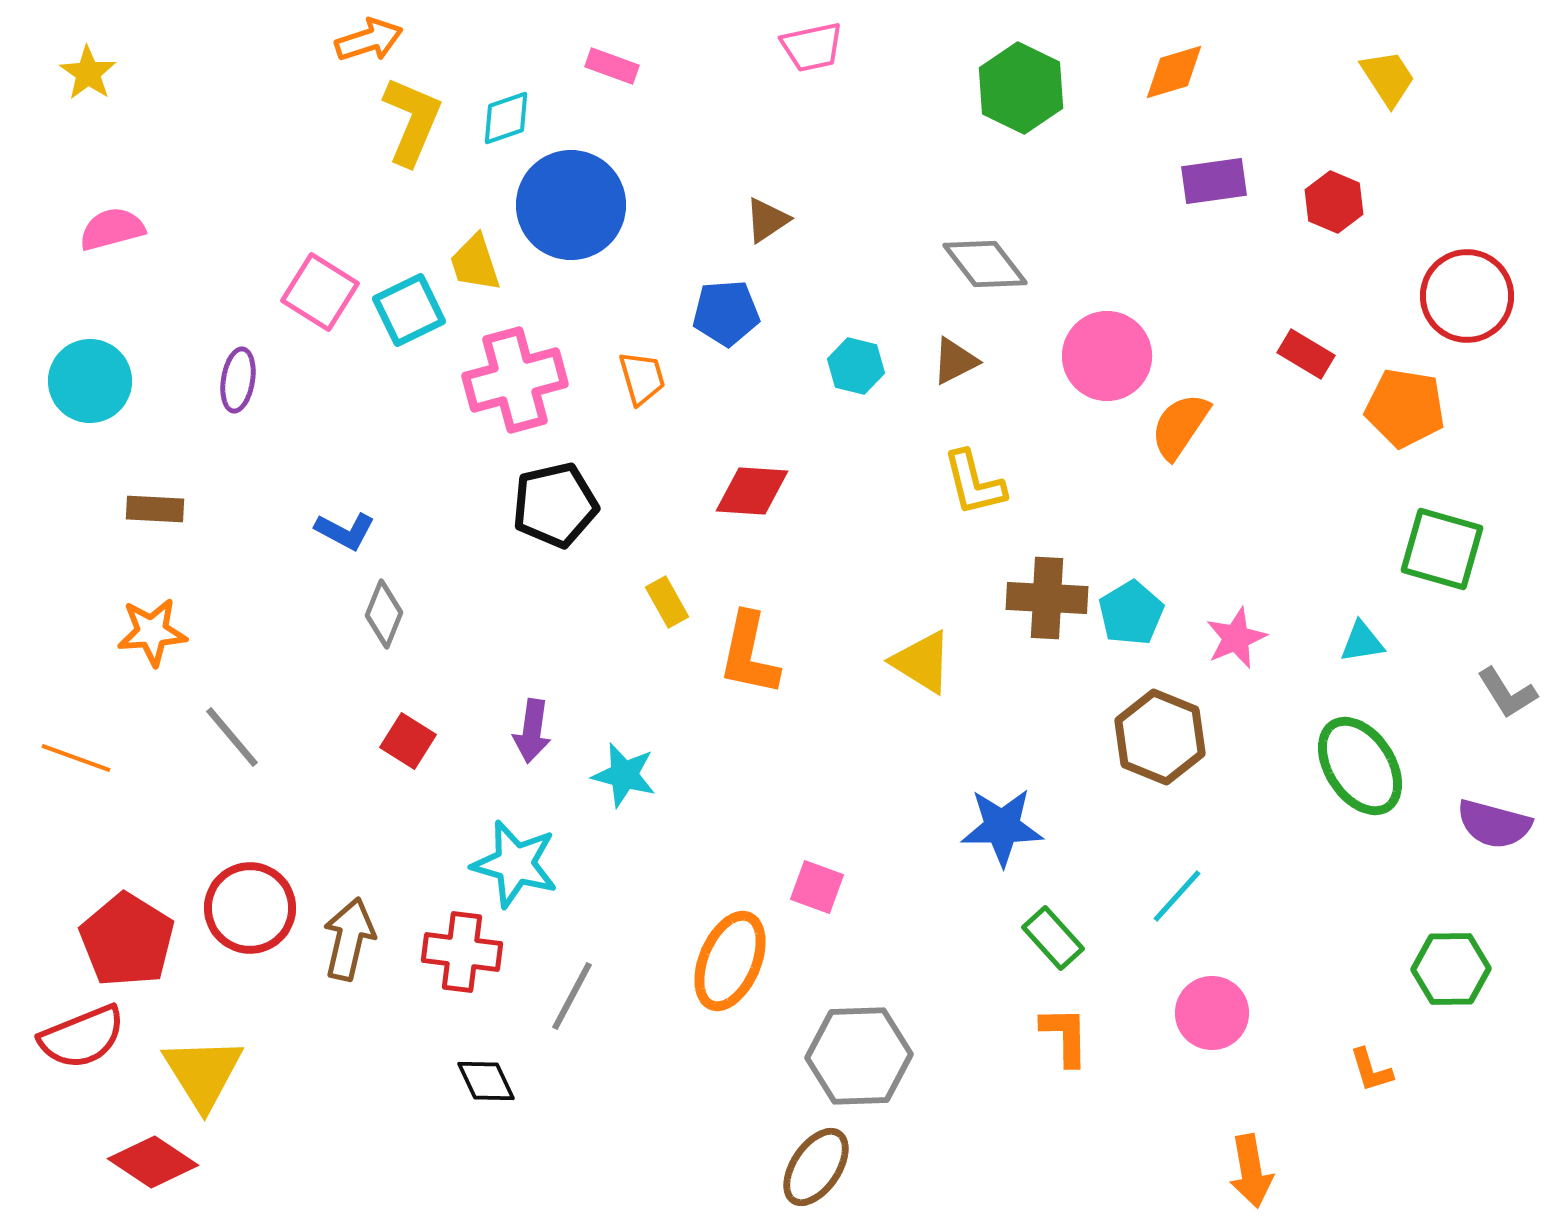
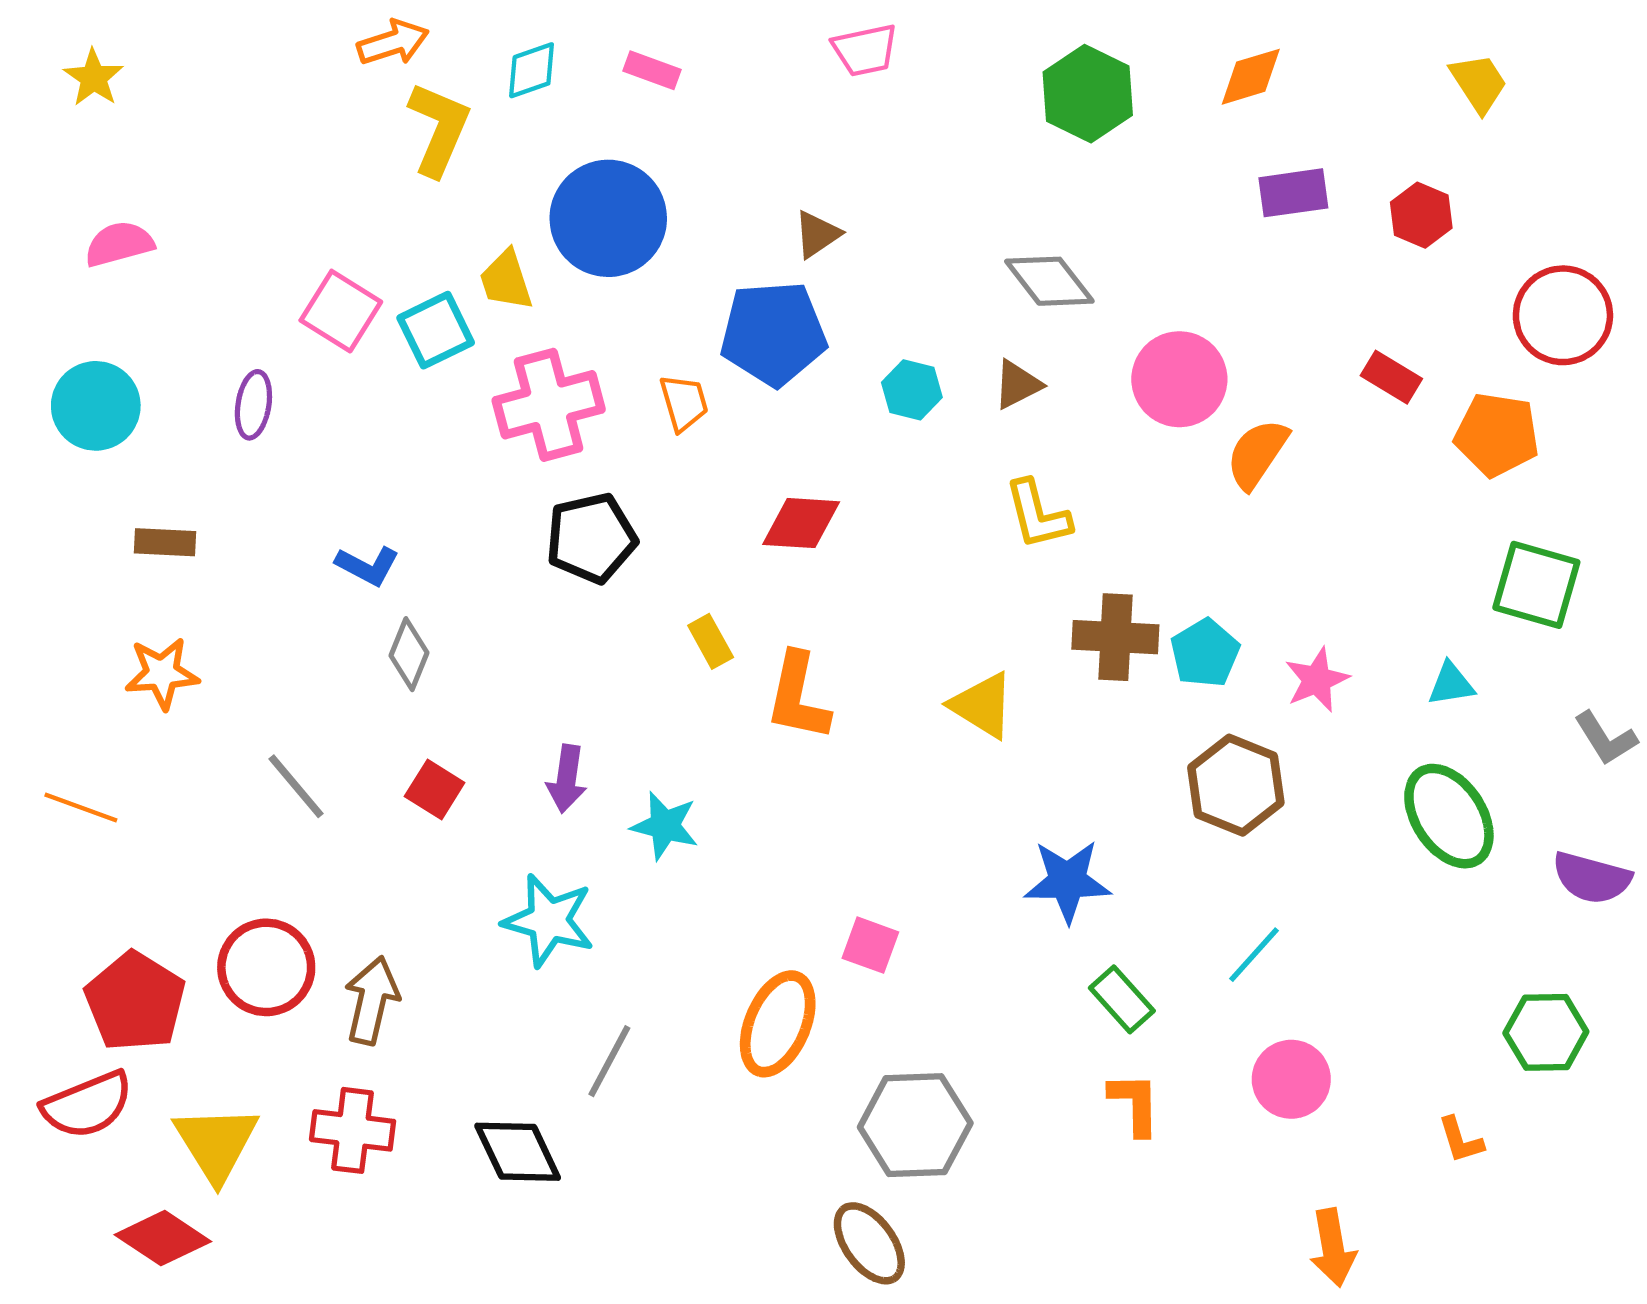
cyan diamond: (506, 118) -> (532, 70), moved
blue pentagon: (726, 313) -> (773, 333), size x1.5
gray line: (232, 737) -> (296, 786), moved
red cross: (462, 952) -> (353, 1130), moved
black diamond: (486, 1081) -> (518, 1152), size x1.4
brown ellipse: (816, 1167) -> (869, 1243), turned -70

